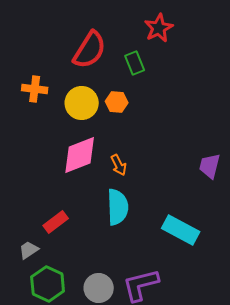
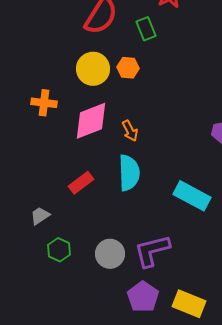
orange cross: (35, 89) -> (44, 103), moved
red rectangle: (56, 222) -> (81, 183), moved
green hexagon: (48, 284) -> (59, 250), size x0.7

